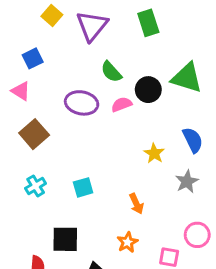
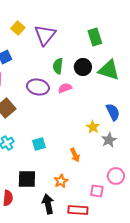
green rectangle: (148, 23) -> (95, 37), moved
green semicircle: (111, 72) -> (58, 66), turned 49
black circle: (148, 90) -> (83, 67), moved
yellow star: (154, 153) -> (93, 127), moved
orange star: (128, 242) -> (61, 181), moved

